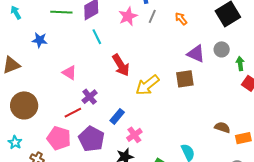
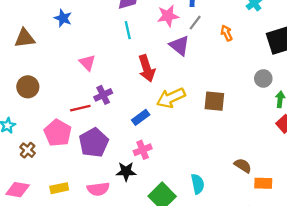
purple triangle: (196, 54) -> (179, 46), moved
brown circle: (24, 105) -> (28, 87), size x0.7
blue rectangle: (117, 116) -> (141, 117), moved

